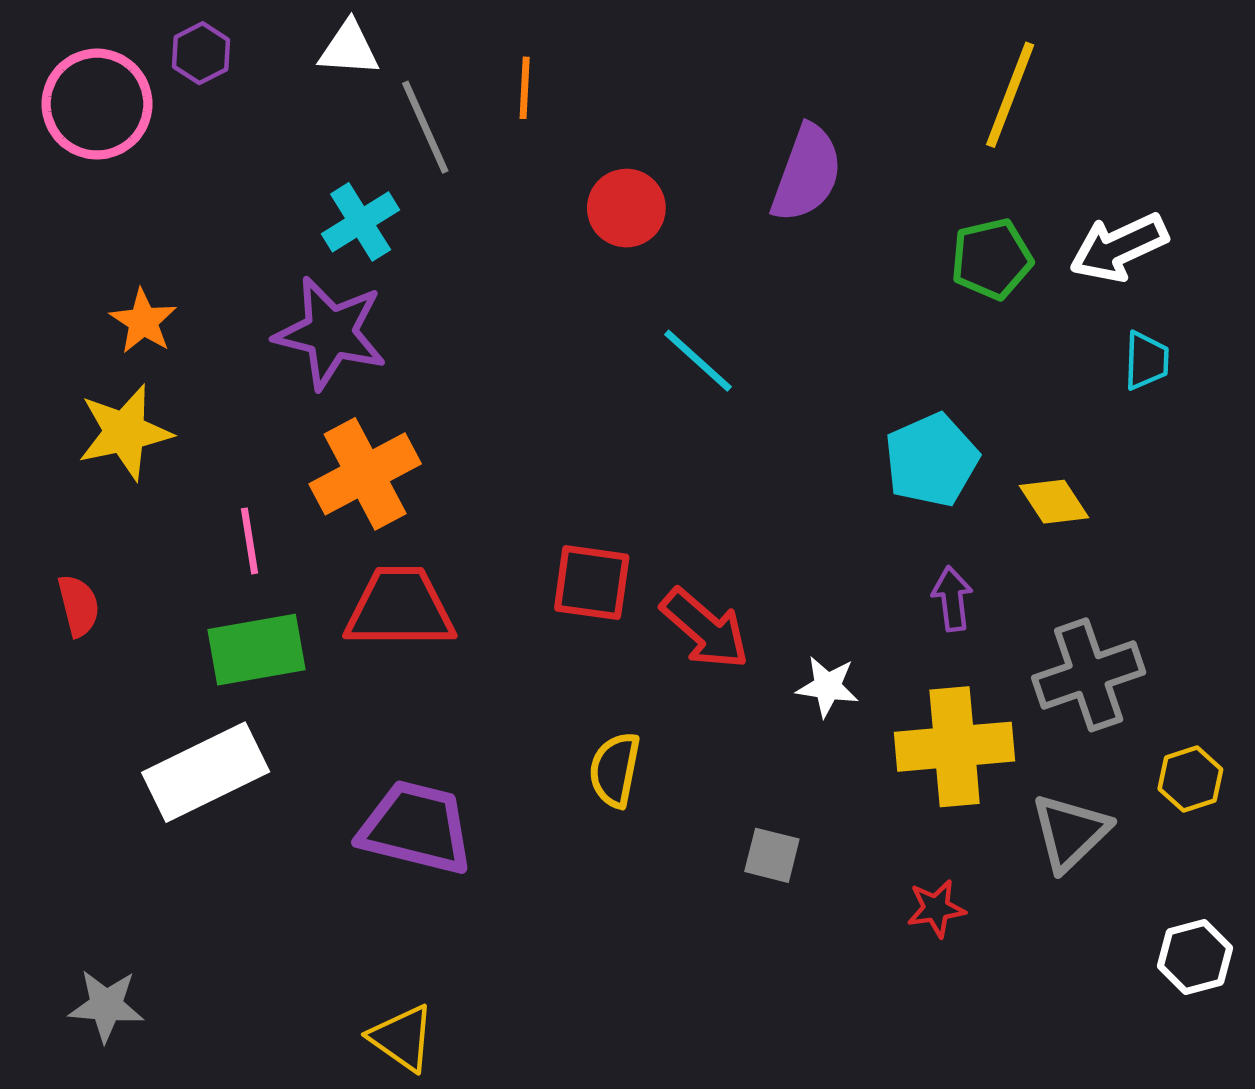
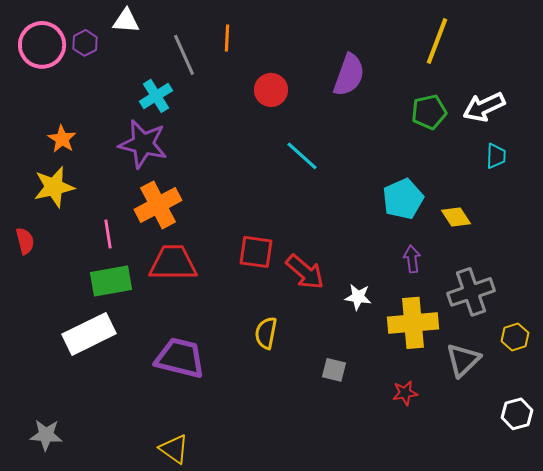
white triangle: (349, 49) -> (126, 21), moved
purple hexagon: (201, 53) -> (85, 43), moved
red semicircle: (78, 606) -> (25, 241), moved

